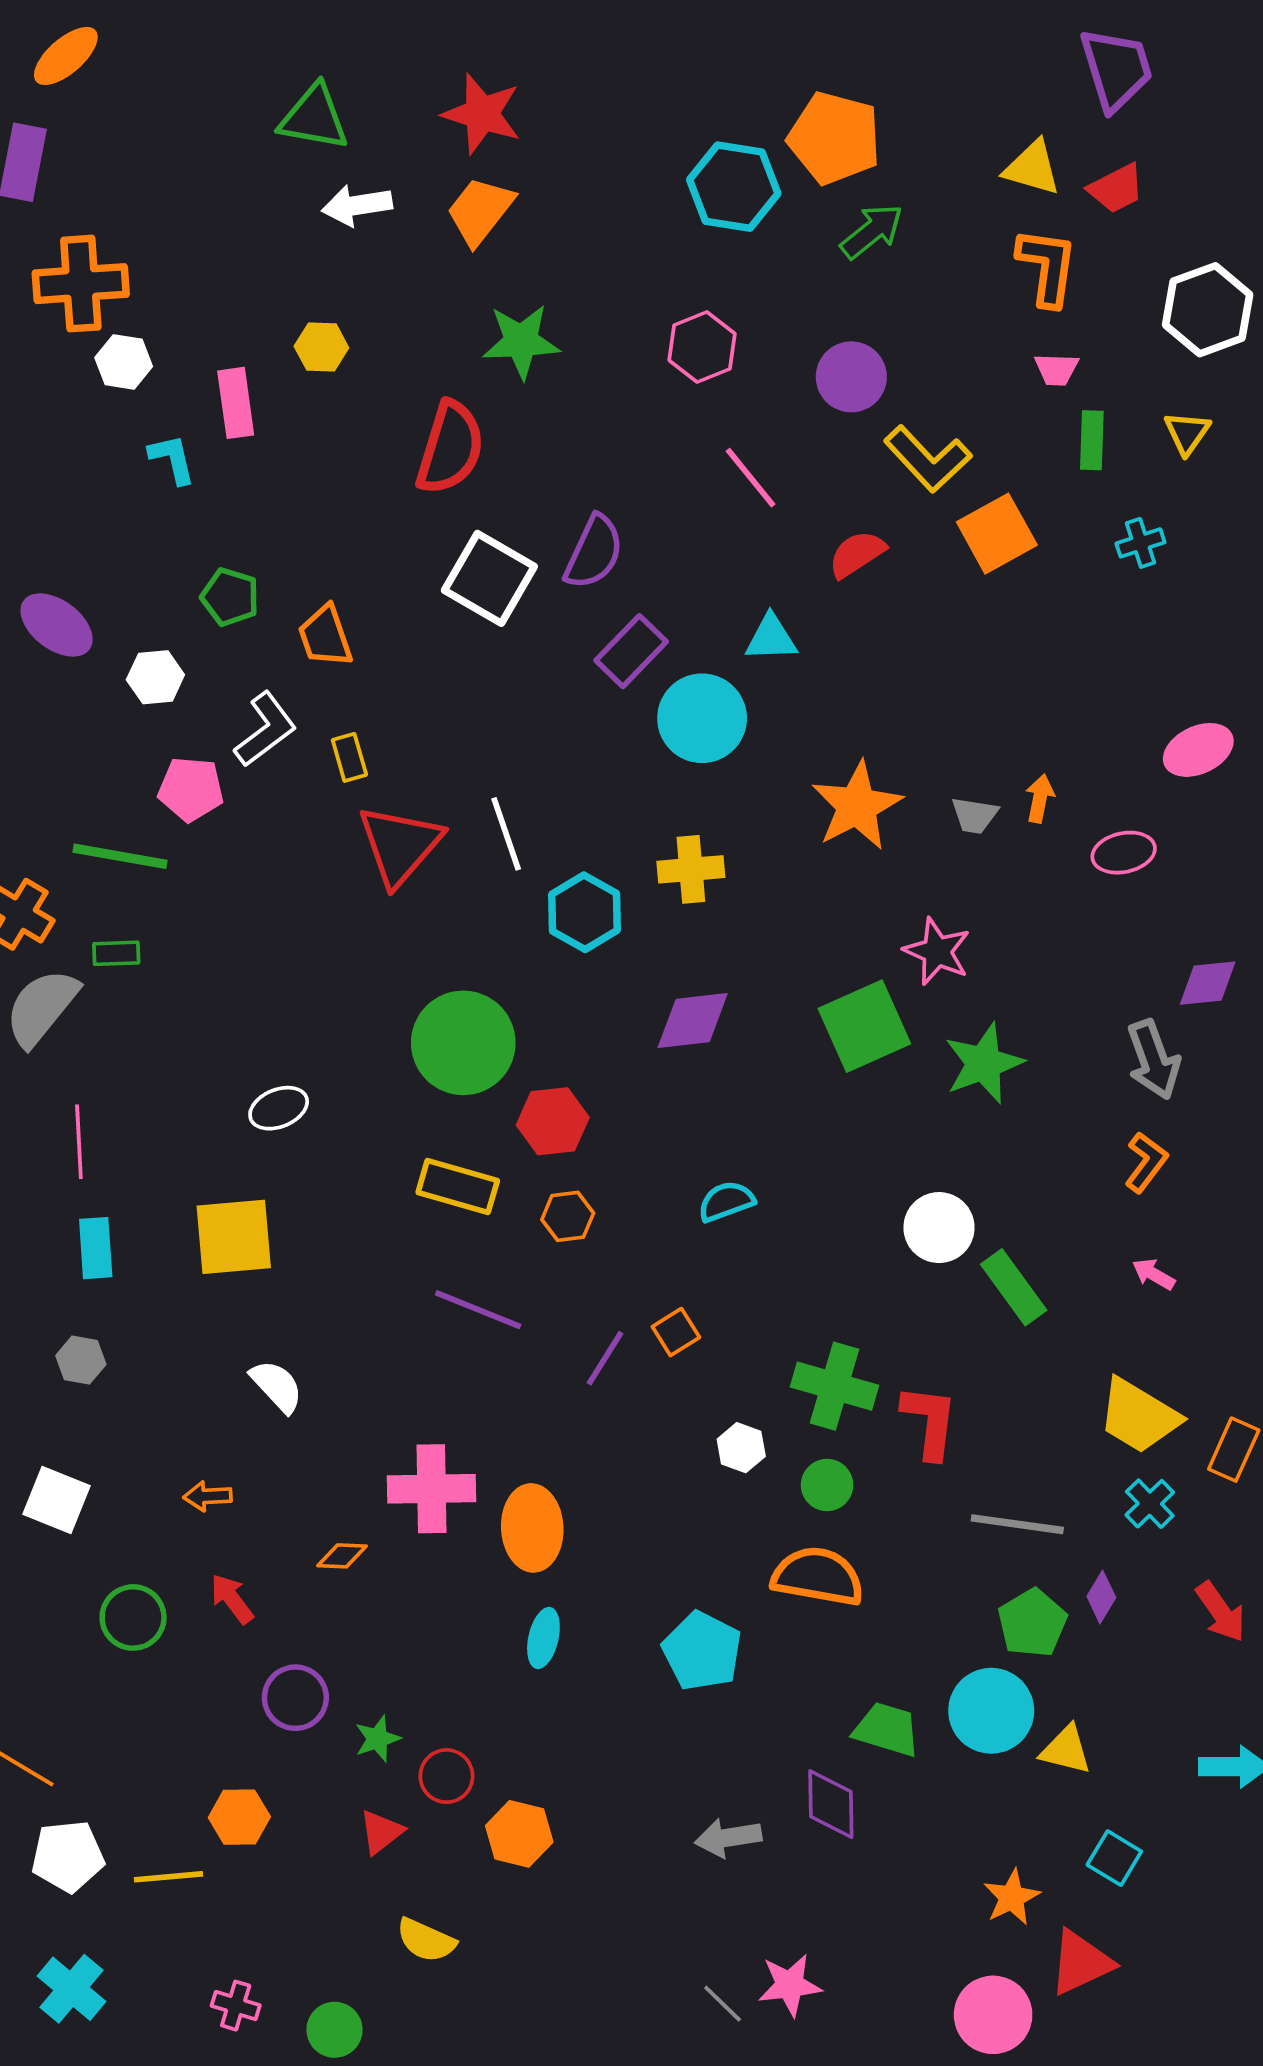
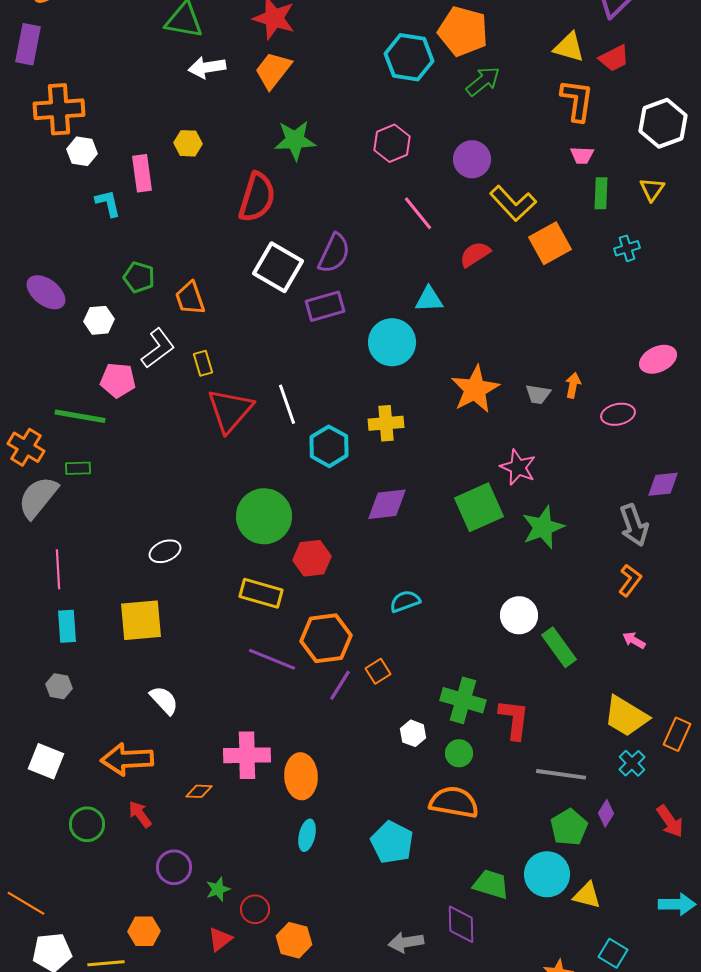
purple rectangle: (631, 651) -> (325, 306), moved, turned 30
orange hexagon: (568, 1216) -> (326, 638), moved, size x1.8
orange arrow: (208, 1496) -> (127, 759), size x2.0

